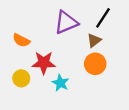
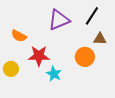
brown triangle: (94, 40) -> (100, 39), moved, turned 40
yellow circle: (21, 78) -> (11, 69), moved

